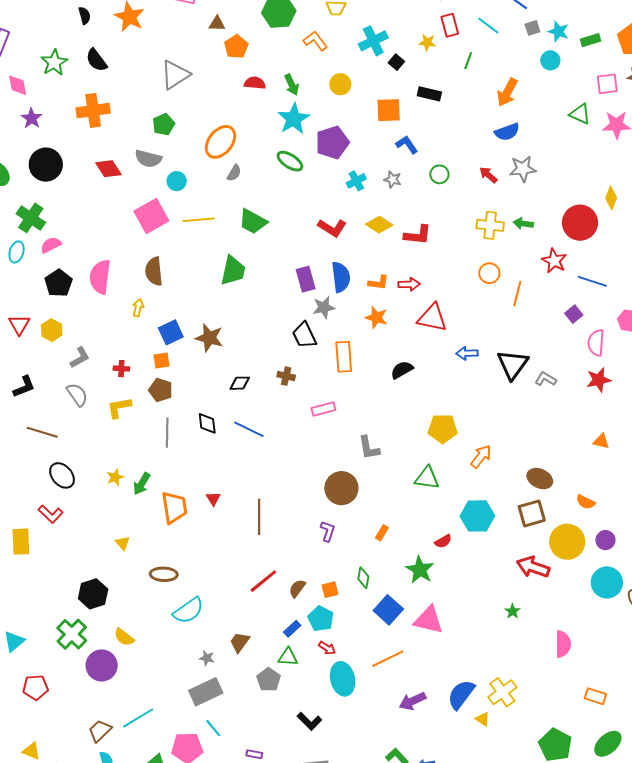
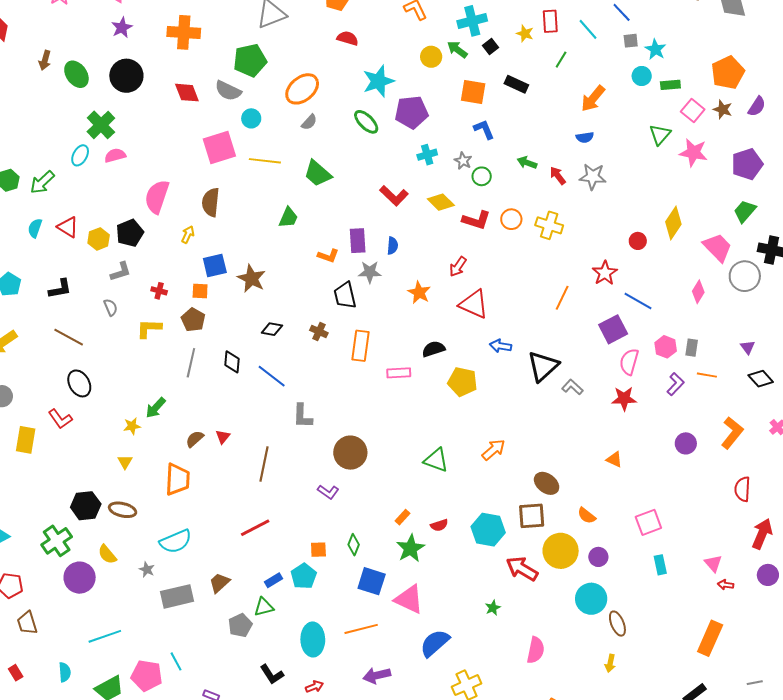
green rectangle: (590, 40) -> (670, 85), moved
pink square: (607, 84) -> (693, 111), turned 35
green arrow: (292, 85) -> (457, 50), moved, turned 140
green triangle: (580, 114) -> (660, 135), turned 35
green pentagon: (164, 124) -> (250, 60), size x1.5
blue semicircle: (507, 132) -> (585, 137), size x0.7
green circle: (439, 174) -> (482, 176), moved
yellow diamond: (611, 198) -> (673, 223), size x1.4
red circle: (580, 223) -> (638, 241), size x0.5
green arrow: (523, 224) -> (527, 163), moved
green trapezoid: (233, 271) -> (288, 218), size x0.7
orange circle: (489, 273) -> (511, 219), moved
blue semicircle: (341, 277) -> (393, 246), size x0.6
black pentagon: (59, 283) -> (130, 233), moved
orange L-shape: (378, 283) -> (328, 256), moved
red arrow: (409, 284) -> (458, 267), turned 115
purple square: (574, 314) -> (613, 329), size x1.6
red triangle: (19, 325) -> (68, 227), turned -40
orange rectangle: (344, 357) -> (361, 346), moved
gray semicircle: (77, 395) -> (111, 307), size x0.7
pink rectangle: (323, 409) -> (399, 373), moved
yellow pentagon: (443, 429) -> (463, 382), moved
gray L-shape: (369, 448) -> (302, 416), moved
yellow star: (115, 477) -> (132, 426), moved
orange trapezoid: (174, 507) -> (177, 479), moved
cyan hexagon: (477, 516) -> (488, 530), moved
purple L-shape: (328, 531) -> (328, 492), turned 95
orange rectangle: (382, 533) -> (402, 517), moved
brown ellipse: (164, 574) -> (123, 510), moved
brown semicircle: (297, 588) -> (195, 439), moved
blue square: (388, 610) -> (372, 581), turned -36
red arrow: (327, 648) -> (314, 687), moved, turned -66
green triangle: (288, 657) -> (264, 607), turned -30
gray star: (207, 658) -> (147, 570), moved
gray rectangle: (206, 692) -> (177, 596), moved
blue semicircle: (461, 694) -> (435, 643), moved
brown trapezoid: (100, 731) -> (27, 623), moved, turned -75

